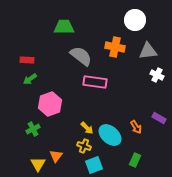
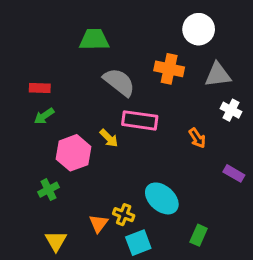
orange arrow: (136, 127) -> (197, 138), moved
yellow arrow: (87, 128) -> (109, 138), moved
orange triangle: (56, 156) -> (99, 223), moved

